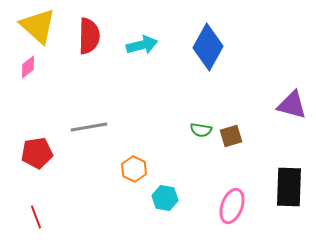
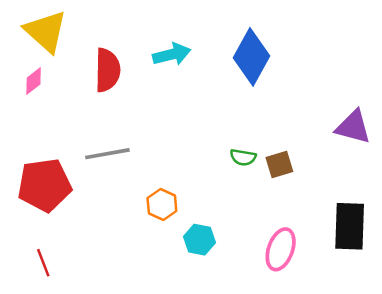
red semicircle: (89, 36) -> (107, 70), moved
red pentagon: (37, 153) -> (44, 185), size x1.4

